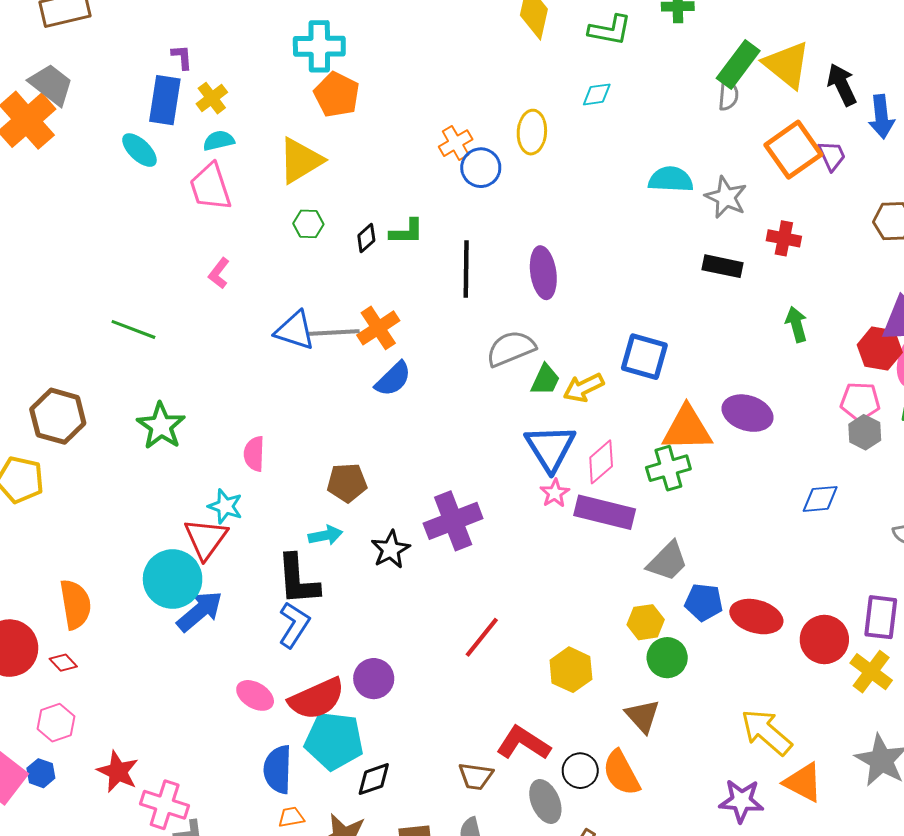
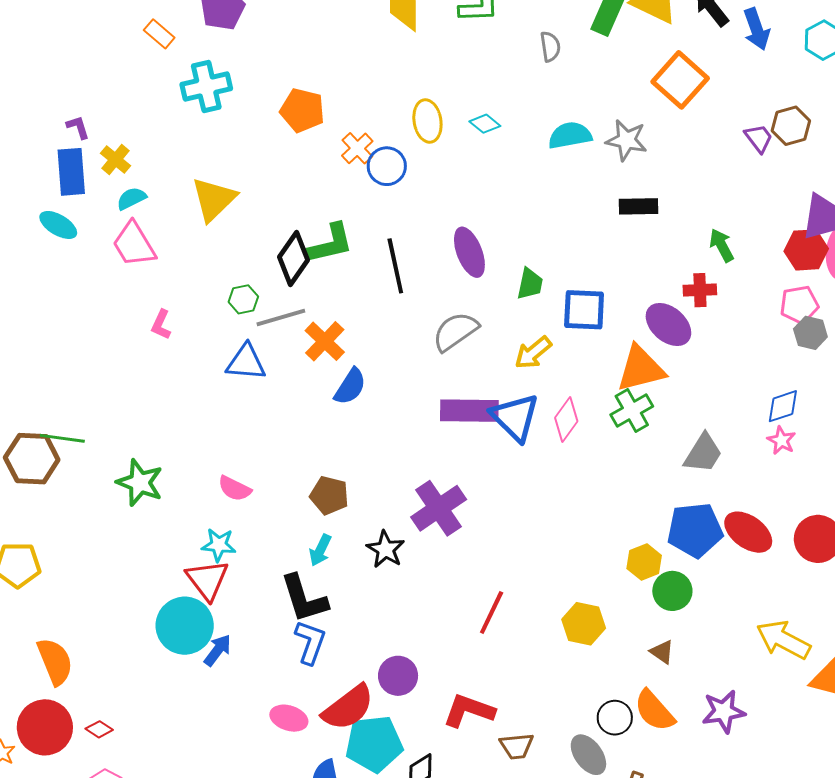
cyan diamond: (597, 94) -> (485, 124), moved, turned 60
orange pentagon: (337, 95) -> (302, 110), moved
gray semicircle: (728, 95) -> (550, 47), moved
purple trapezoid: (832, 156) -> (759, 138), moved
green hexagon: (308, 224) -> (243, 299), moved
green L-shape: (407, 232) -> (330, 244), size x1.4
black diamond: (366, 238) -> (293, 258), size x1.8
red cross: (784, 238) -> (700, 290), moved
green line: (133, 329) -> (62, 438), moved
gray line: (334, 333) -> (281, 318), moved
green trapezoid: (545, 380) -> (530, 284), moved
purple ellipse: (747, 413) -> (668, 325), moved, turned 36
brown hexagon: (58, 416) -> (32, 459), moved
pink semicircle: (254, 454) -> (235, 489), turned -52
brown pentagon: (347, 483) -> (329, 495), turned 30
pink star: (555, 493) -> (781, 440), moved
purple rectangle: (605, 512) -> (469, 411), moved
cyan arrow: (325, 535) -> (320, 550), turned 140
gray trapezoid: (668, 561) -> (703, 453), moved
blue pentagon: (704, 602) -> (695, 530), size x1.5
orange semicircle: (75, 604) -> (55, 661), moved
blue arrow: (200, 611) -> (218, 650), size x0.7
red ellipse: (756, 617) -> (748, 532), turned 33
brown triangle: (643, 716) -> (662, 652), size x0.7
red L-shape: (523, 743) -> (469, 711), moved
purple star: (741, 801) -> (724, 711), moved

